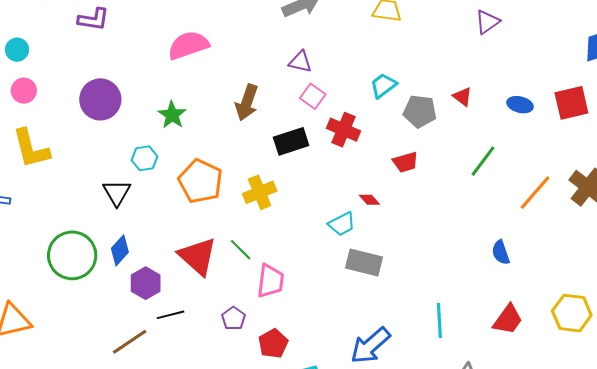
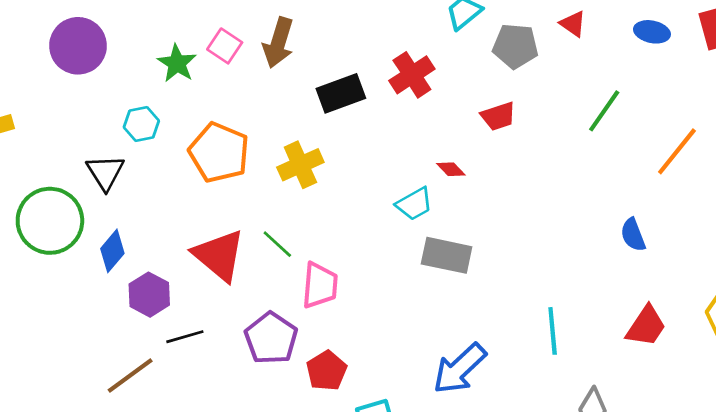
pink square: (313, 96) -> (225, 46), moved
red cross: (343, 130) -> (412, 75), turned 36
green circle: (72, 255) -> (50, 221), moved
purple pentagon: (234, 318) -> (271, 338), size x1.6

